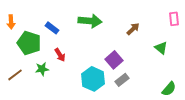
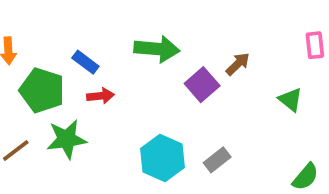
red arrow: (60, 55) -> (100, 96), moved, turned -64
purple square: (114, 60) -> (202, 85), moved
green star: (42, 69) -> (67, 139), size x1.5

